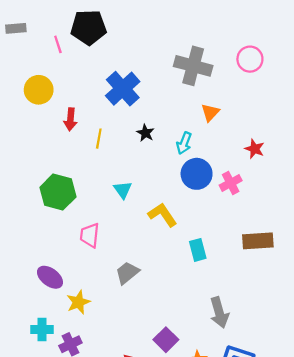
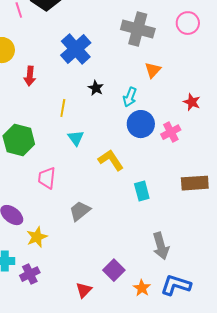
yellow line: (99, 139) -> (63, 108), moved

